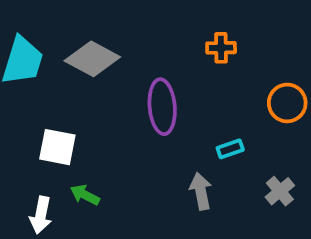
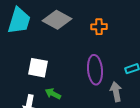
orange cross: (221, 48) -> (99, 27), moved
purple ellipse: (162, 107) -> (95, 70), moved

